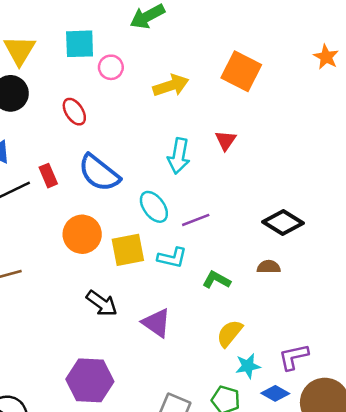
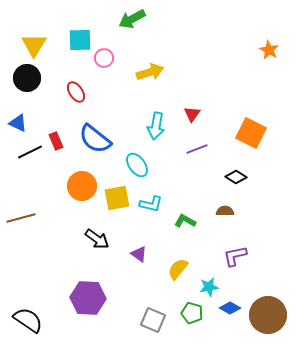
orange square: (241, 71) -> (251, 133), moved
purple line: (196, 220) -> (197, 149), moved
black diamond: (283, 223) -> (236, 177), size x0.7
purple triangle: (157, 323) -> (139, 254), size x0.7
yellow semicircle: (230, 333) -> (178, 269), moved
purple L-shape: (293, 357) -> (235, 256), moved

